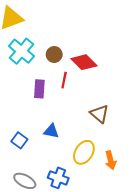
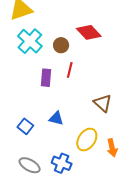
red diamond: (84, 62) -> (89, 32), moved

